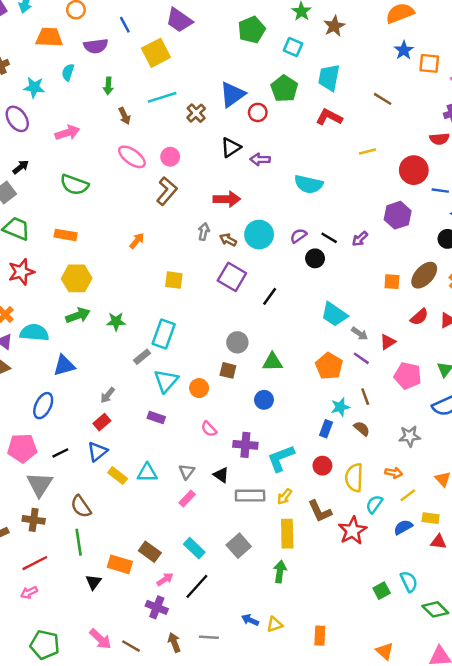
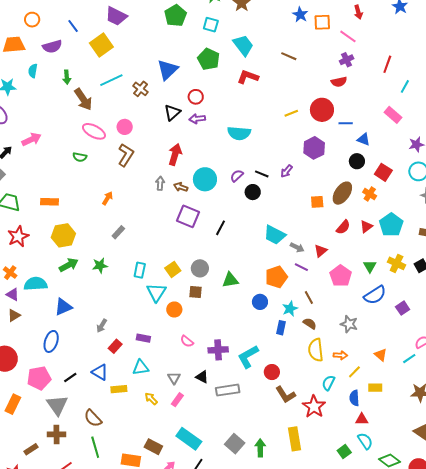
cyan trapezoid: (329, 78) -> (243, 45), turned 140
red circle: (258, 112) -> (196, 97), moved
brown arrow: (125, 116) -> (83, 99), size x1.6
pink arrow: (67, 133) -> (31, 139), moved
yellow line: (367, 151) -> (291, 113), moved
green semicircle: (74, 185) -> (80, 157), moved, size x0.6
red arrow: (227, 199) -> (175, 154), turned -65
yellow square: (174, 280) -> (173, 269), moved, turned -35
cyan rectangle: (164, 334) -> (140, 270), size x0.7
gray rectangle: (142, 357) -> (118, 232), moved
orange pentagon: (329, 366) -> (276, 277), turned 30
pink pentagon: (408, 376) -> (341, 276), turned 30
cyan triangle: (166, 381) -> (156, 292), moved
blue circle: (264, 400) -> (260, 302), moved
red rectangle: (102, 422) -> (115, 346), moved
gray star: (410, 436) -> (349, 324), turned 30
blue triangle: (97, 452) -> (100, 372), turned -42
red circle: (322, 466) -> (272, 372), moved
cyan triangle: (147, 473) -> (141, 368), moved
yellow rectangle: (118, 476) -> (119, 389), turned -35
yellow semicircle: (354, 478) -> (316, 350), moved
yellow arrow: (285, 497) -> (151, 399), moved, turned 104
blue semicircle: (403, 527) -> (354, 398), turned -56
yellow rectangle: (287, 534) -> (294, 439), moved
red triangle: (438, 542) -> (362, 419), moved
gray square: (239, 546) -> (235, 444), moved
cyan rectangle: (194, 548) -> (189, 439), size x1.4

